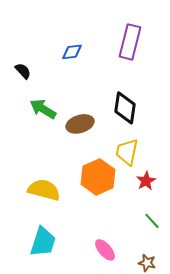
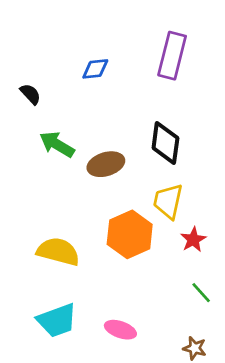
cyan trapezoid: (43, 242) -> (57, 320), turned 52
pink ellipse: (105, 250) -> (120, 330), moved, turned -30

